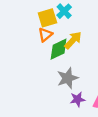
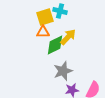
cyan cross: (64, 11) -> (60, 11), turned -32
orange triangle: (45, 35) -> (43, 32), turned 40

